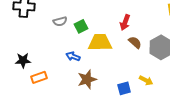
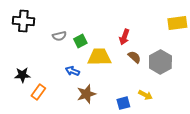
orange rectangle: (39, 77) -> (38, 92), turned -35

